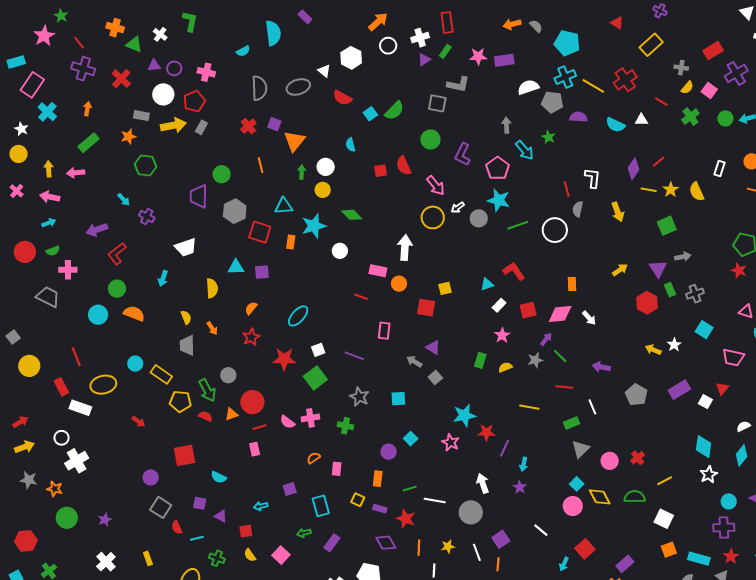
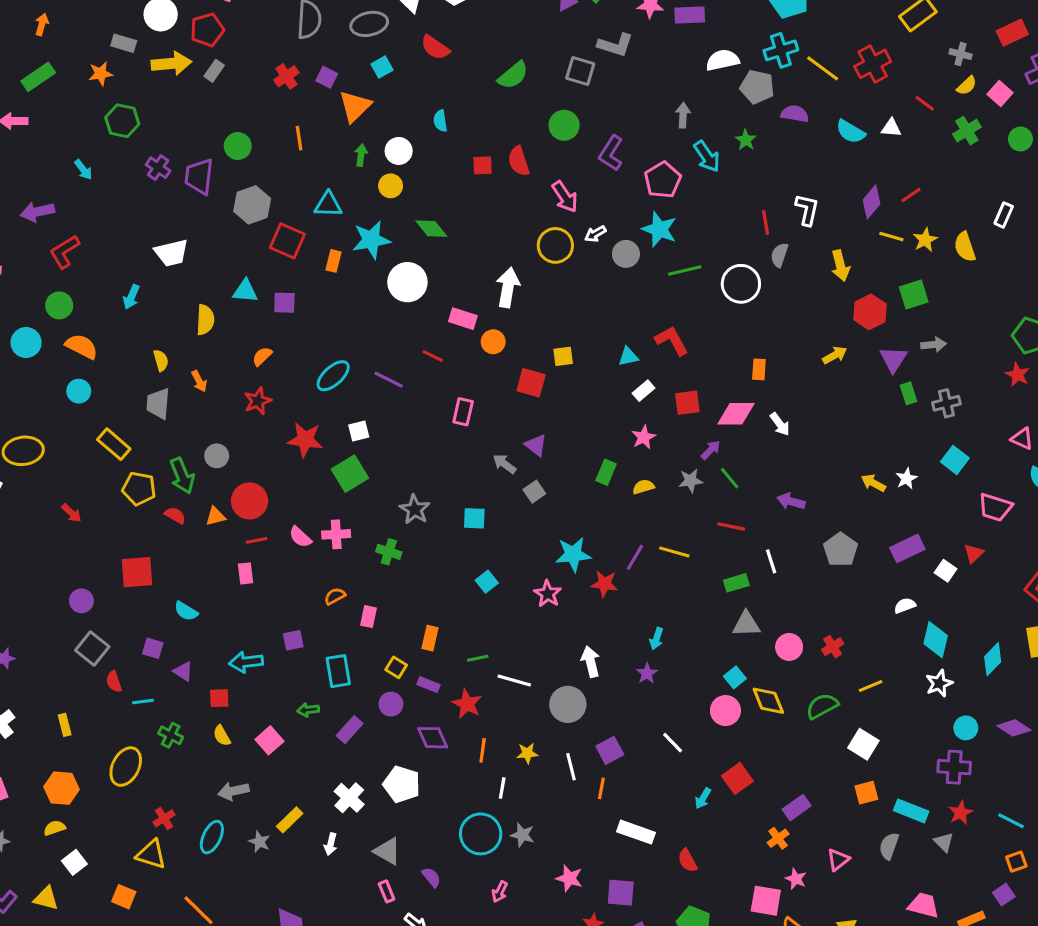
cyan square: (370, 114) -> (382, 67), moved
purple cross: (147, 216) -> (158, 168), moved
white circle: (340, 251) -> (407, 282), size x1.6
red hexagon: (647, 303) -> (870, 312), moved
purple line: (354, 356) -> (389, 380), moved
cyan circle: (135, 364) -> (79, 391), moved
white semicircle: (743, 426) -> (905, 606), moved
purple line: (505, 448) -> (635, 557), moved
gray triangle: (581, 449) -> (746, 624), turned 36
purple circle: (389, 452) -> (391, 704), moved
green semicircle: (635, 497) -> (822, 706), turned -35
cyan arrow: (261, 506) -> (246, 662), size x1.5

